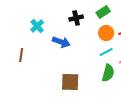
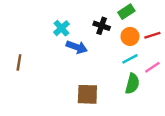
black cross: (76, 18) -> (102, 26), moved, turned 32
cyan cross: (37, 26) -> (61, 28), moved
brown line: (21, 55) -> (19, 62), moved

